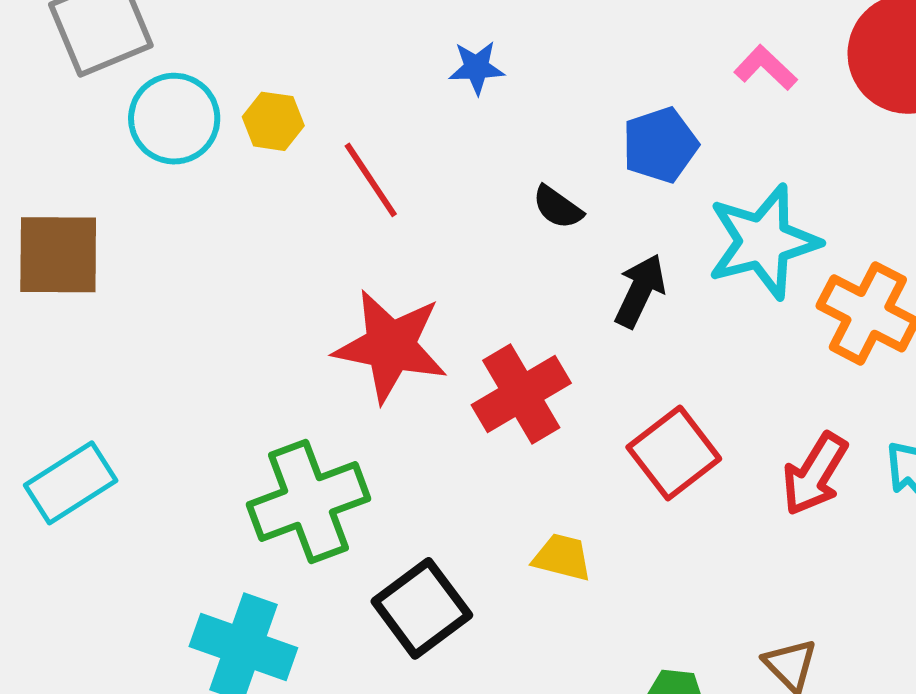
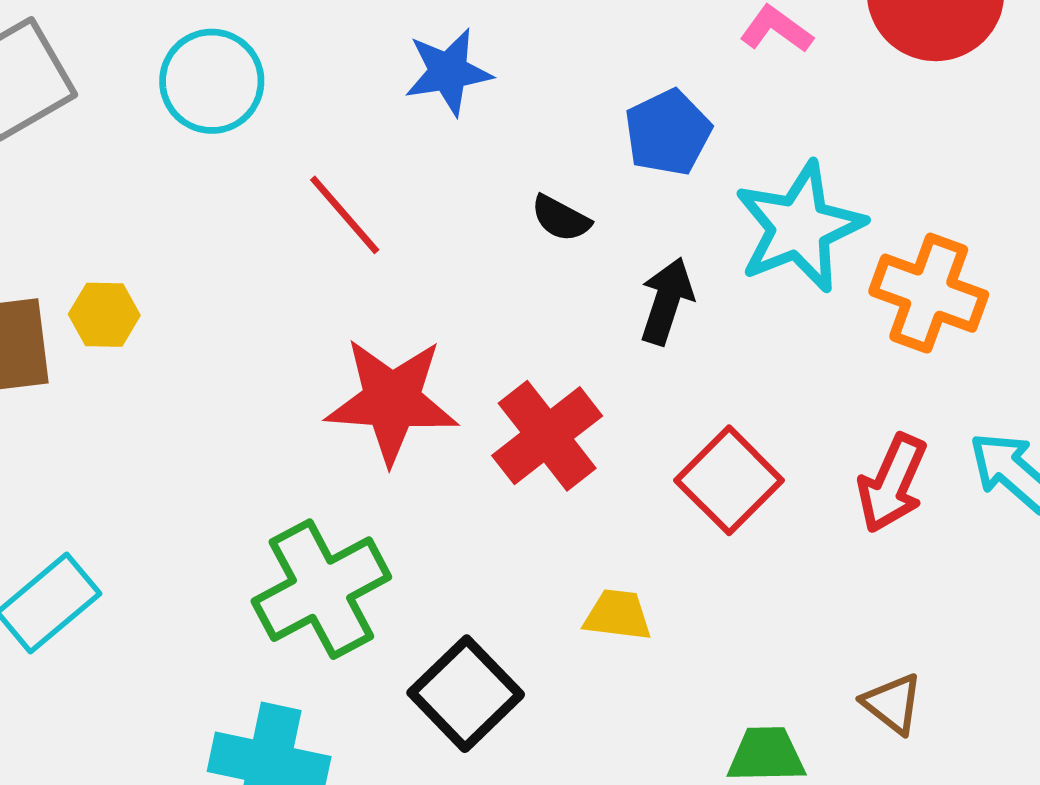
blue star: (477, 68) -> (448, 72), size x1.4
cyan circle: (174, 119) -> (212, 81), moved
yellow hexagon: (273, 121) -> (104, 315), moved

